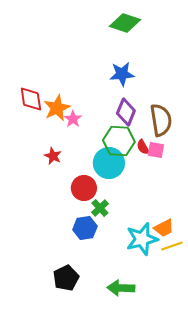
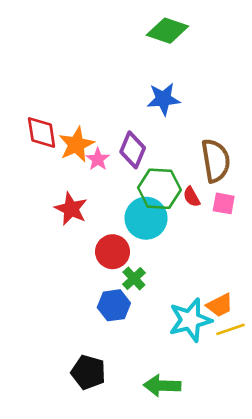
purple diamond: (126, 112) -> (133, 150), moved
pink square: (156, 150) -> (224, 203), moved
red star: (53, 156) -> (71, 209), size x1.4
black pentagon: (66, 278) -> (88, 372), turned -30

